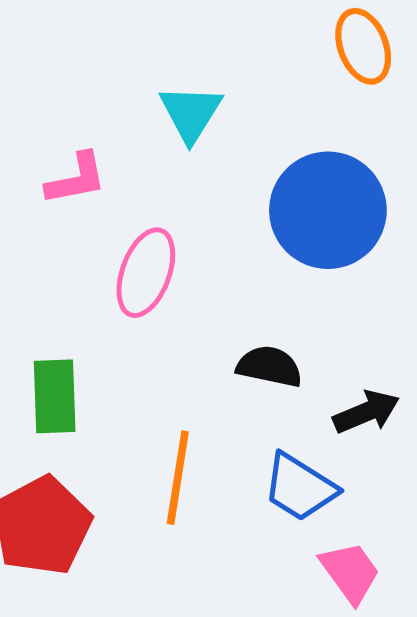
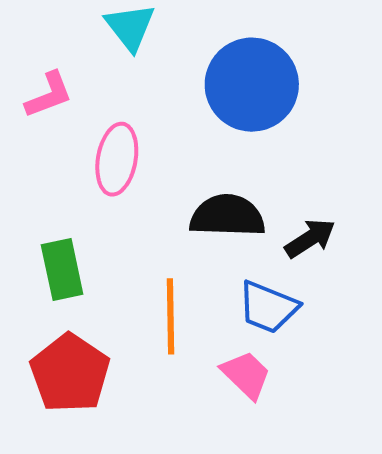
black semicircle: (269, 366) -> (227, 216), size x1.4
pink trapezoid: (350, 572) -> (246, 375), moved

